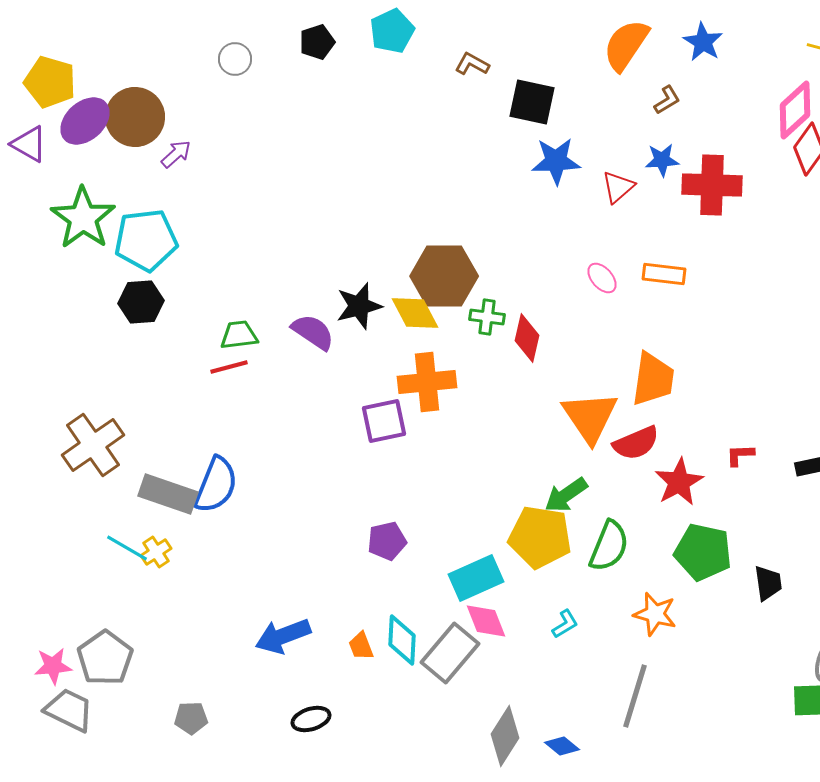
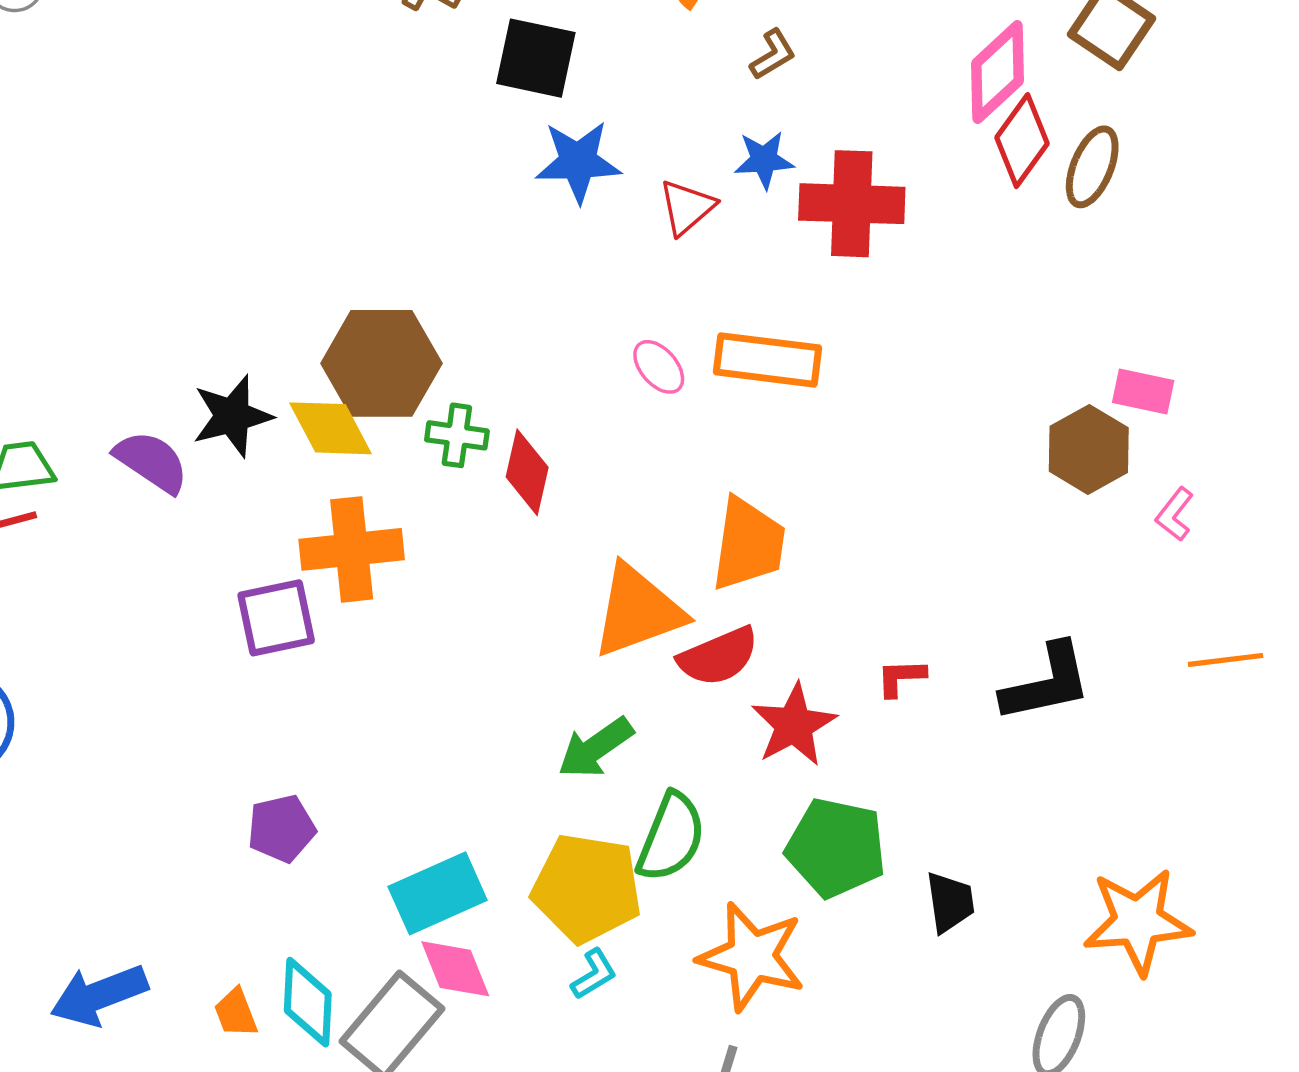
orange rectangle: (664, 274) -> (768, 360), size x1.4
orange triangle: (590, 417) -> (638, 611), turned 44
yellow pentagon: (540, 537) -> (587, 888), moved
orange star: (655, 614) -> (752, 957), size x1.4

